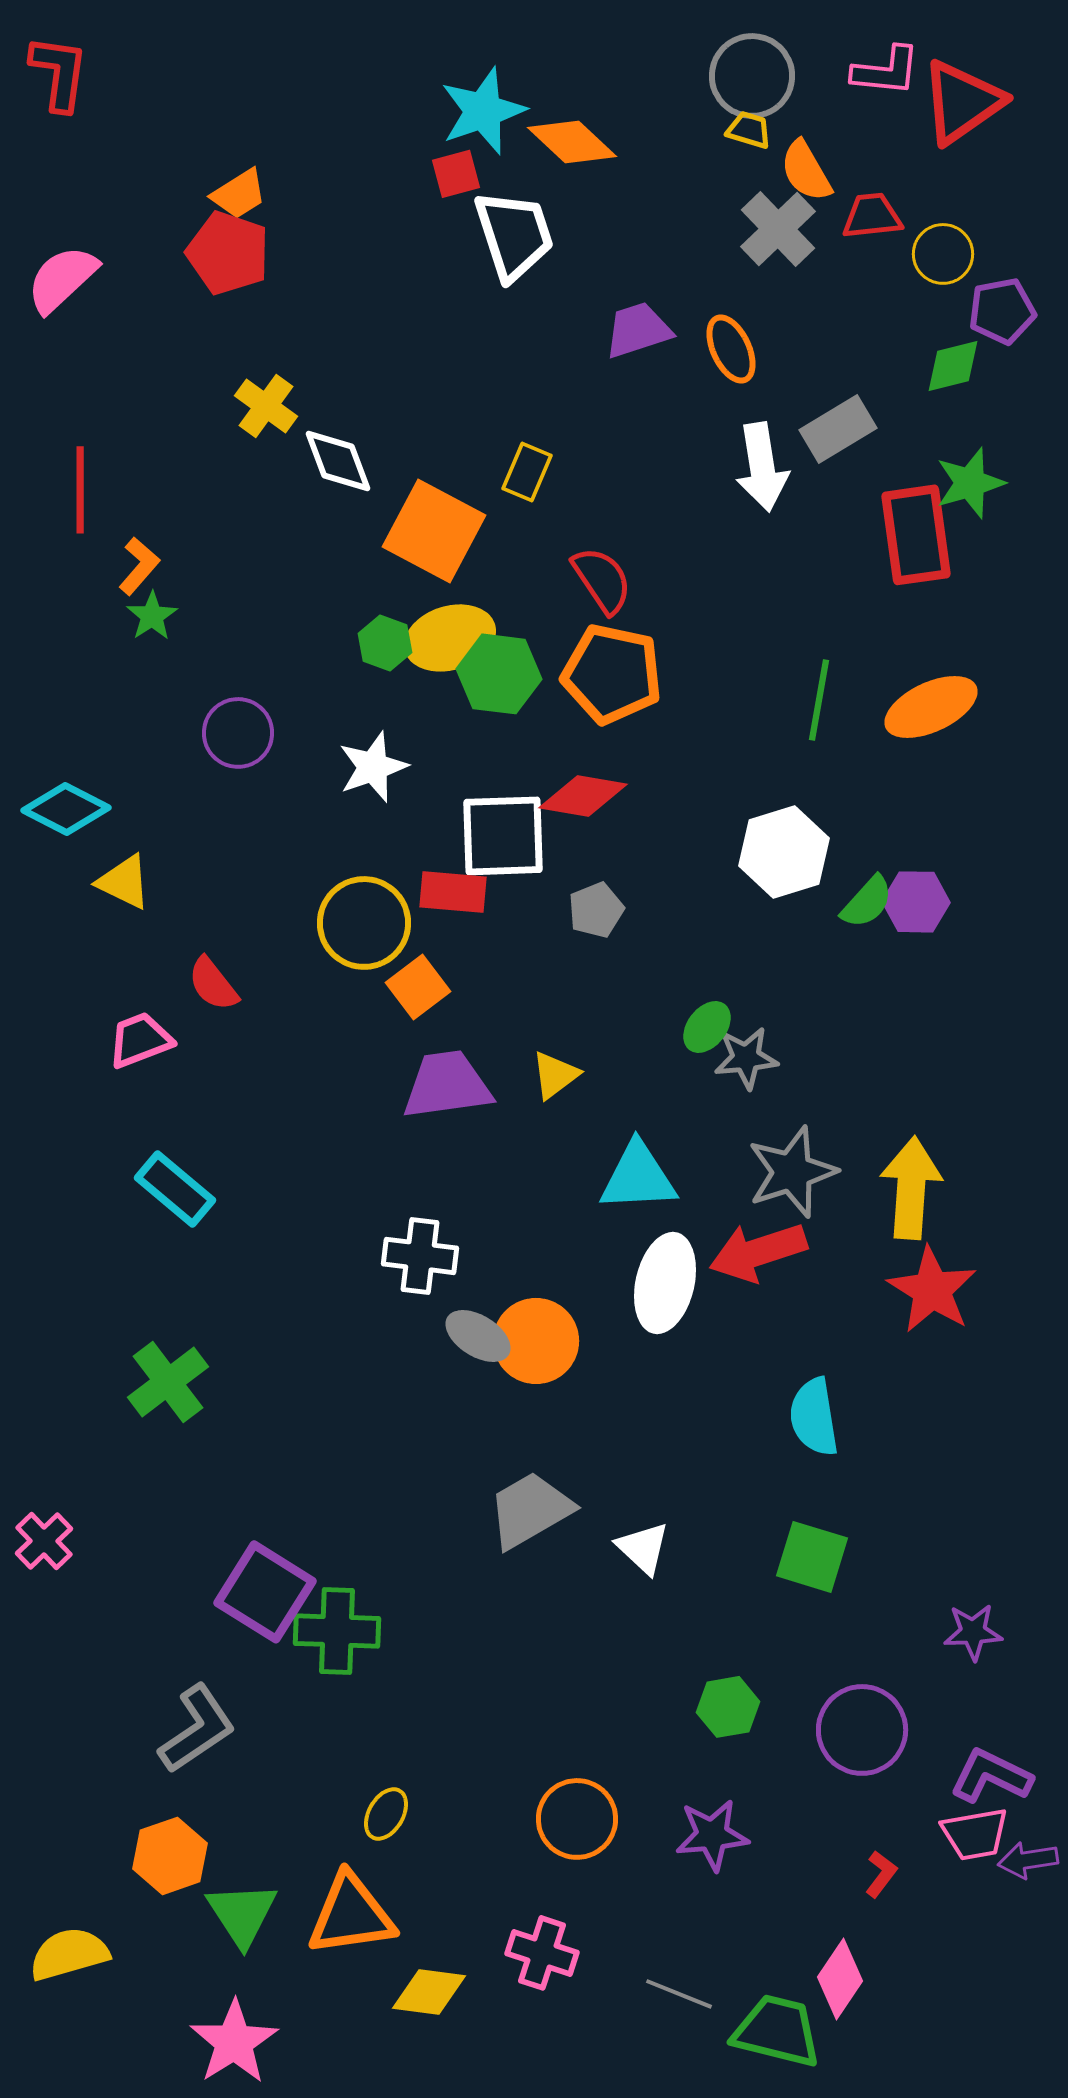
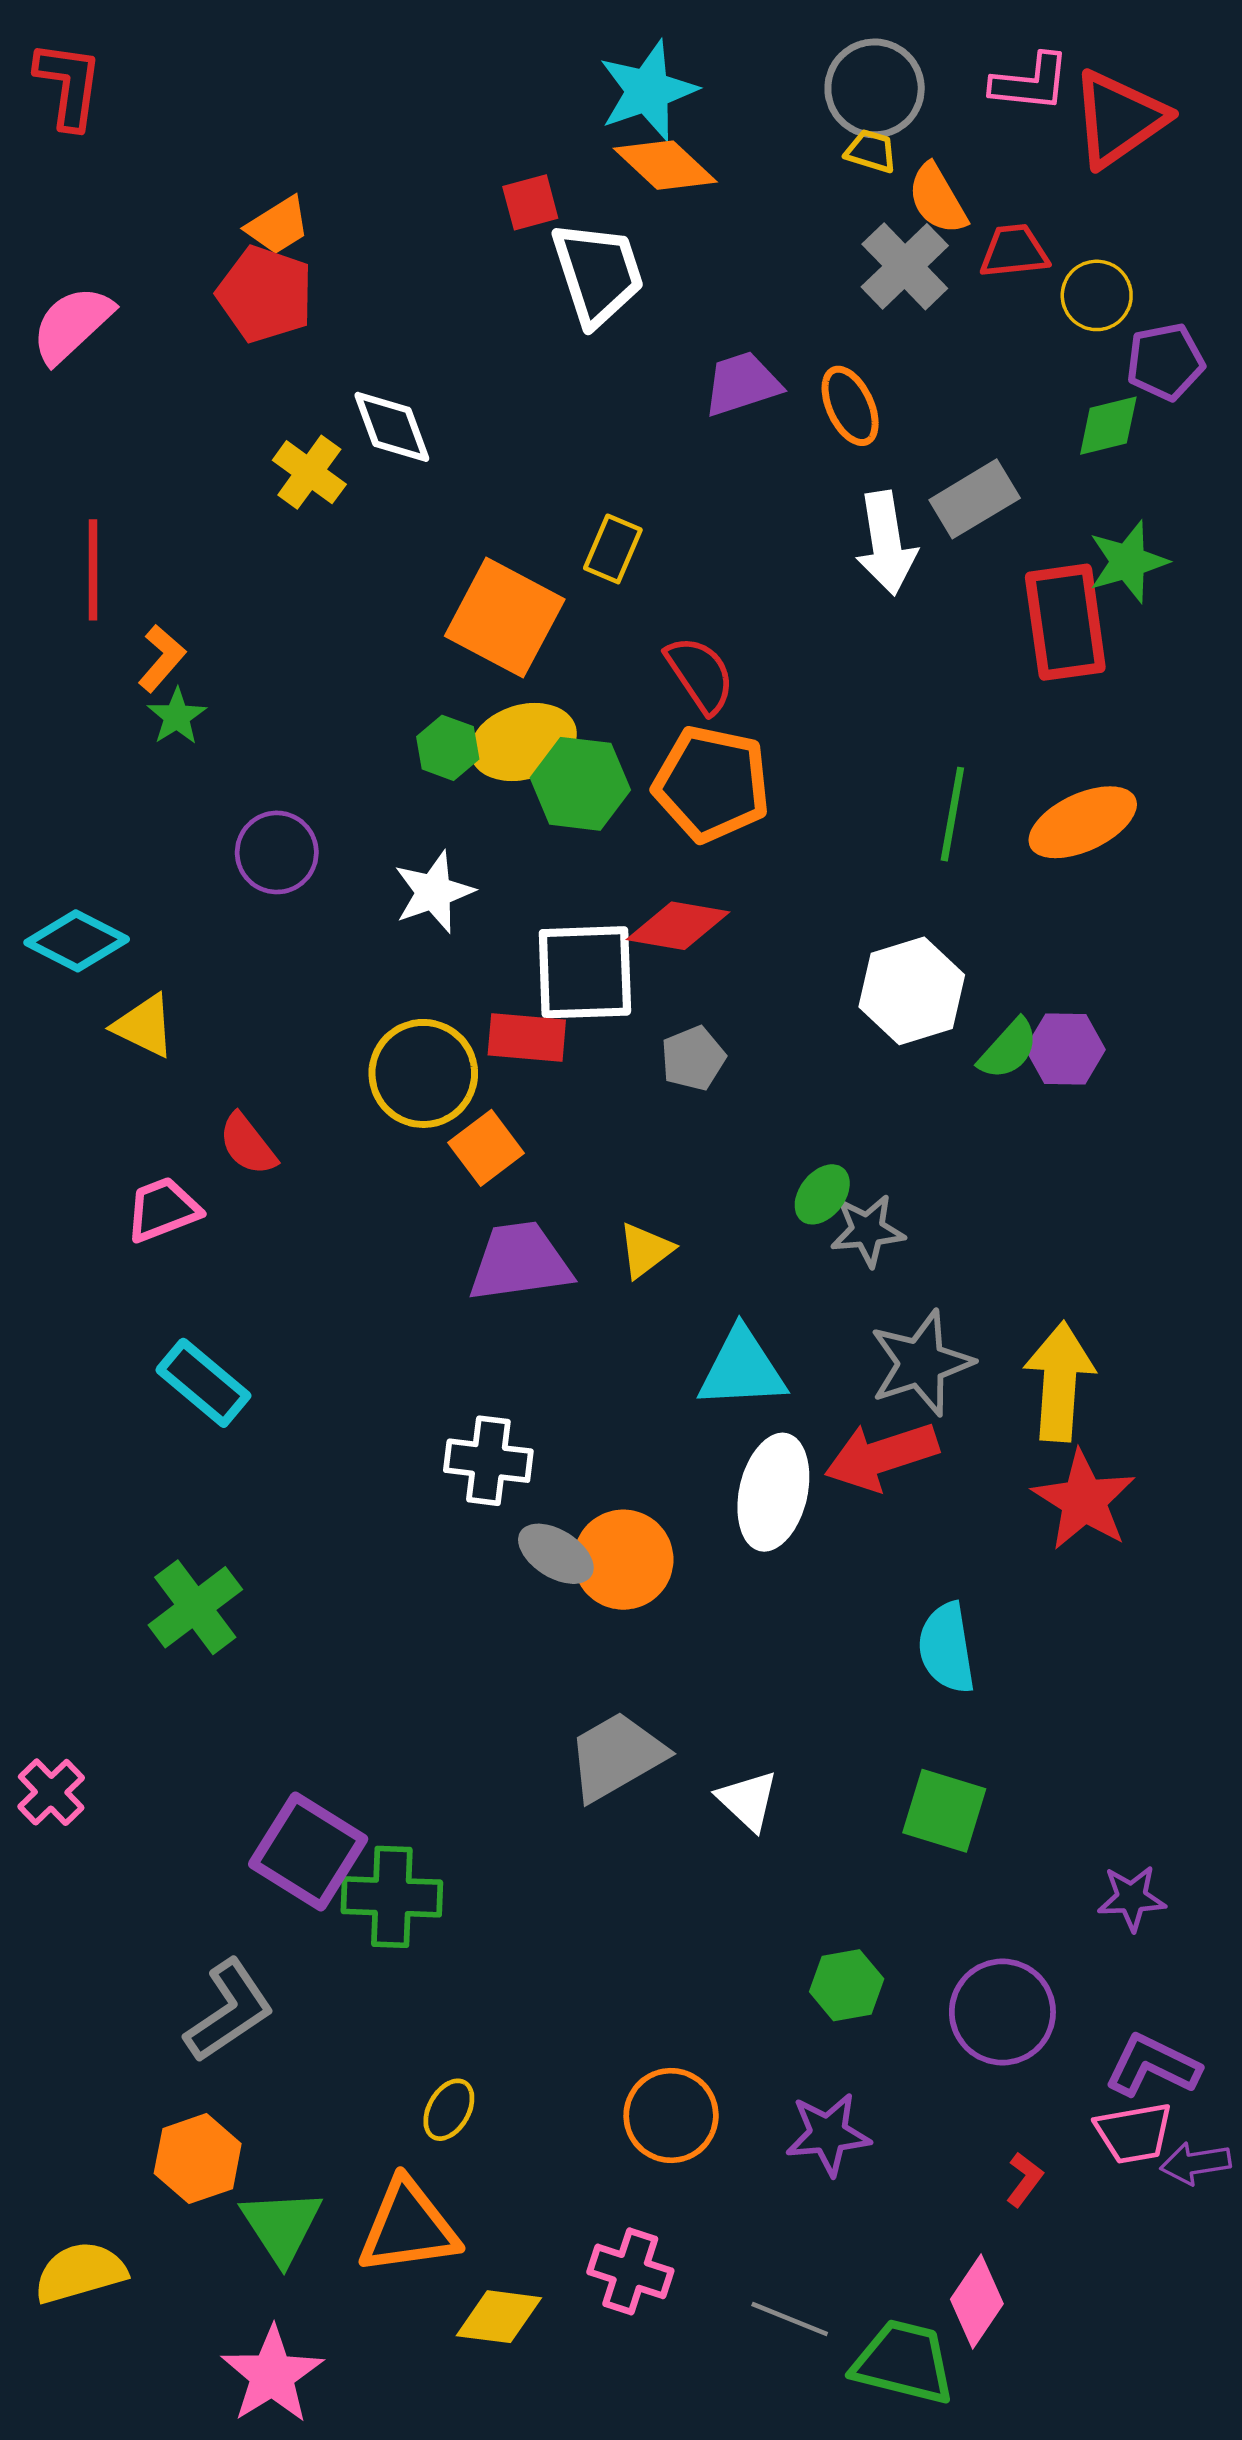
cyan star: (483, 111) -> (648, 91), moved
white diamond: (338, 461) -> (392, 427), moved

